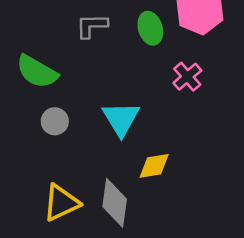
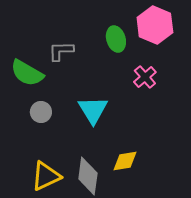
gray L-shape: (92, 26) -> (61, 51), moved
yellow diamond: (154, 166) -> (125, 161), moved

